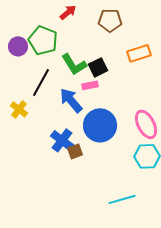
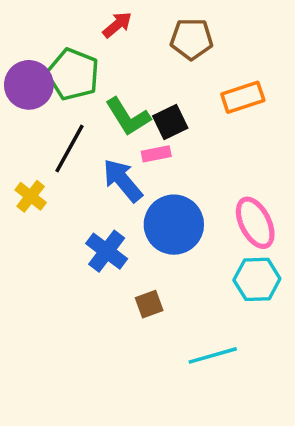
purple circle: (18, 46) -> (29, 85), size x1.4
brown square: (75, 151) -> (149, 304), moved

